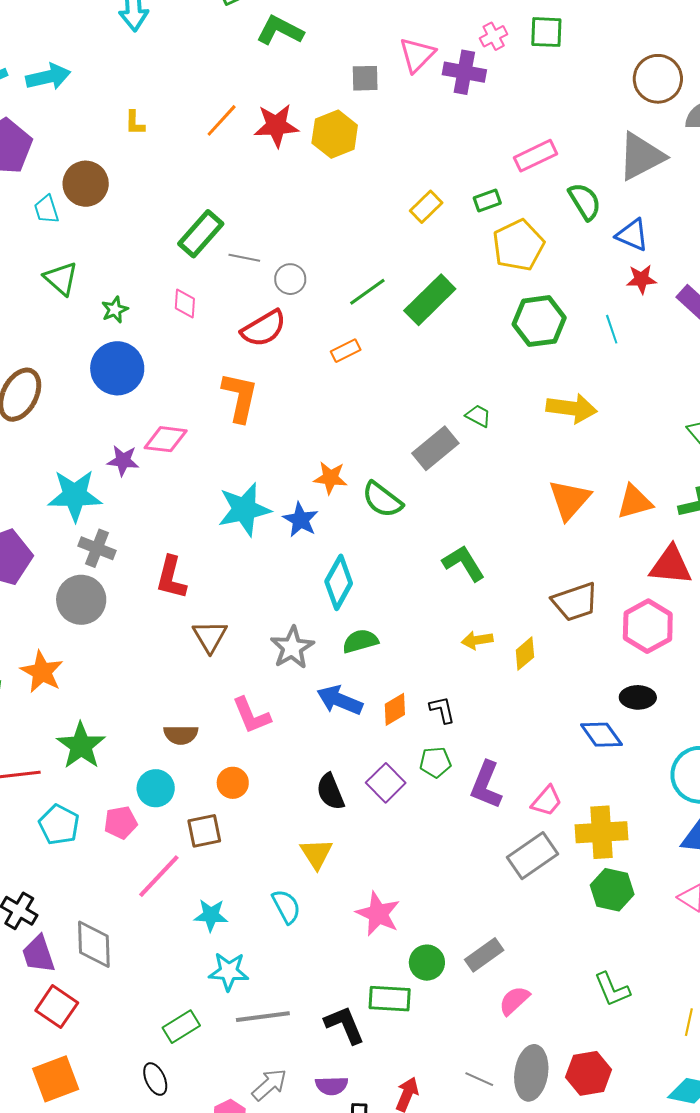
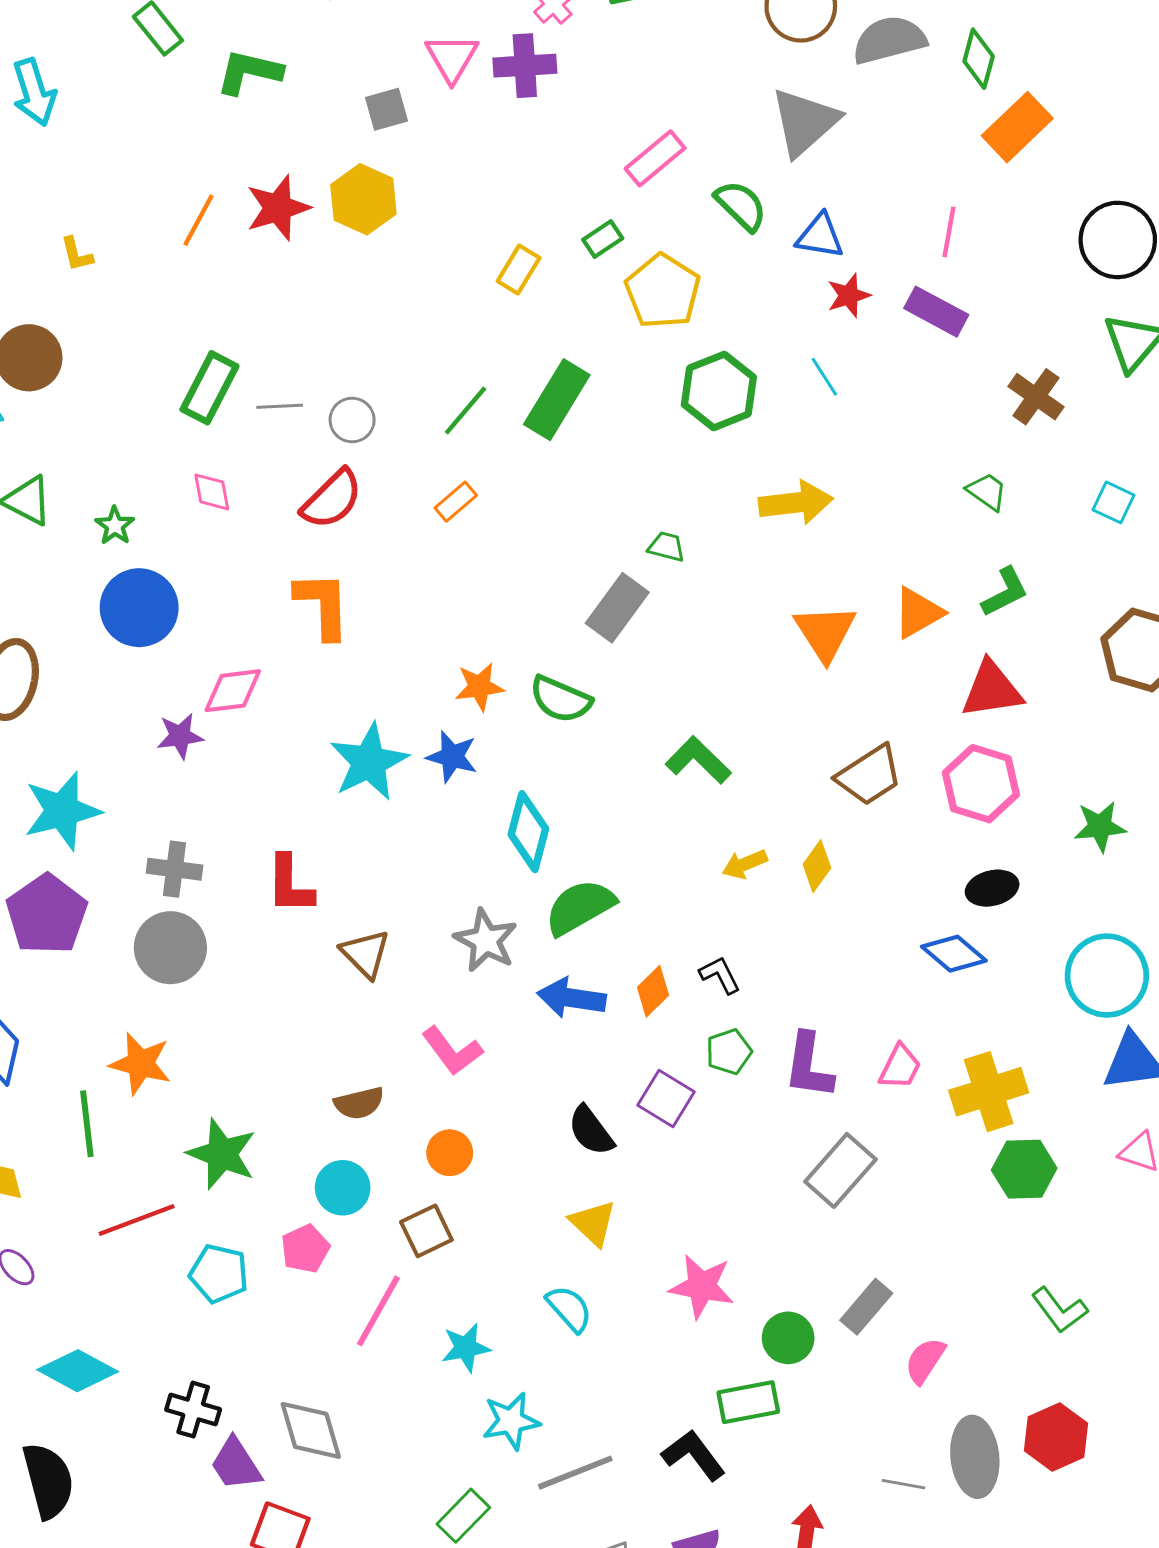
cyan star: (75, 495) -> (62, 811), moved
green semicircle: (360, 641) -> (580, 907), size x1.4
gray rectangle: (532, 856) -> (840, 1170), moved

